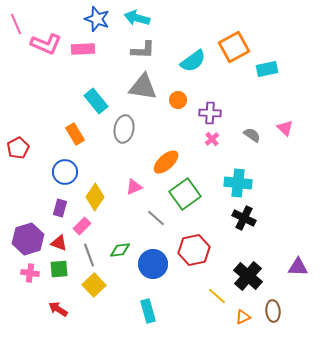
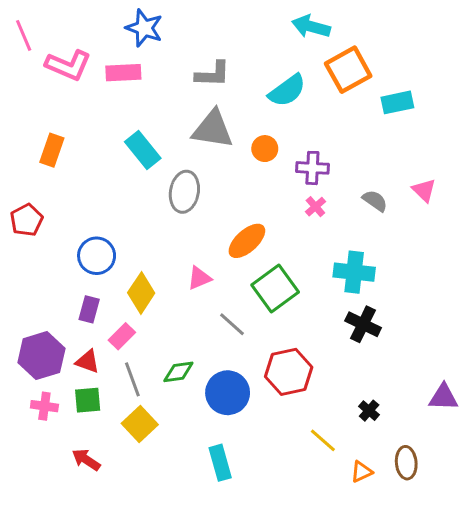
cyan arrow: (137, 18) -> (311, 26), moved
orange rectangle: (75, 134) -> (52, 150), moved, turned 50
black cross: (248, 276) -> (369, 411), size x0.5

